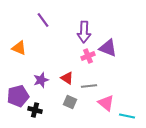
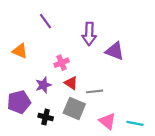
pink cross: (88, 56) -> (62, 63), moved
gray square: (70, 102) -> (74, 108), size x1.5
pink triangle: (106, 103) -> (107, 121), moved
black cross: (35, 110) -> (46, 117), moved

